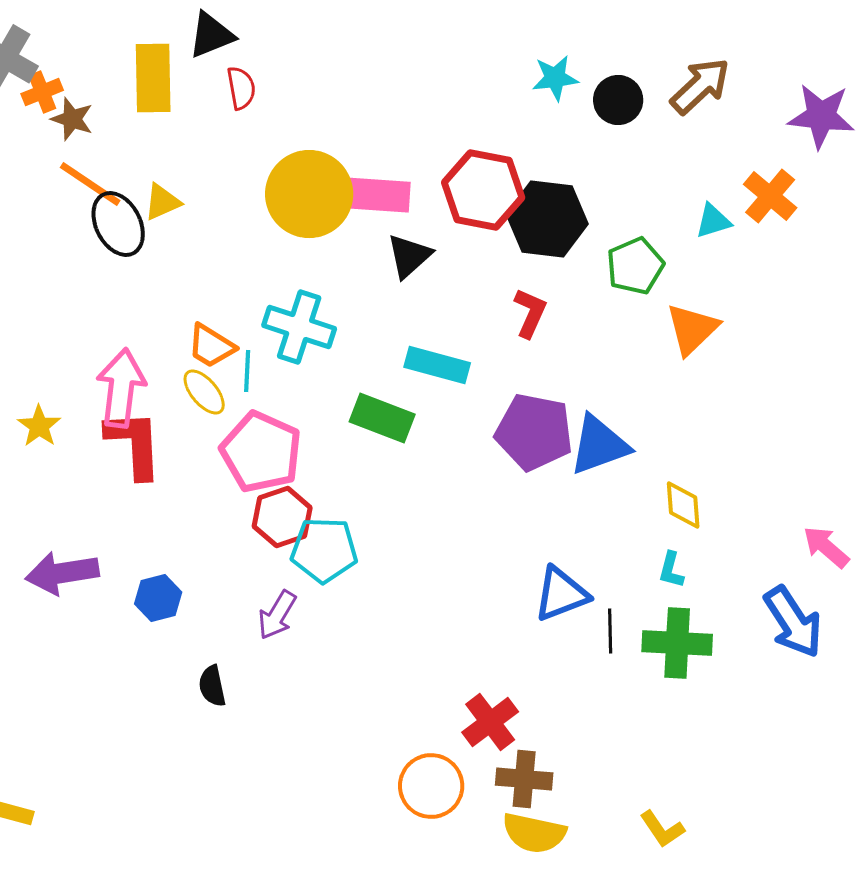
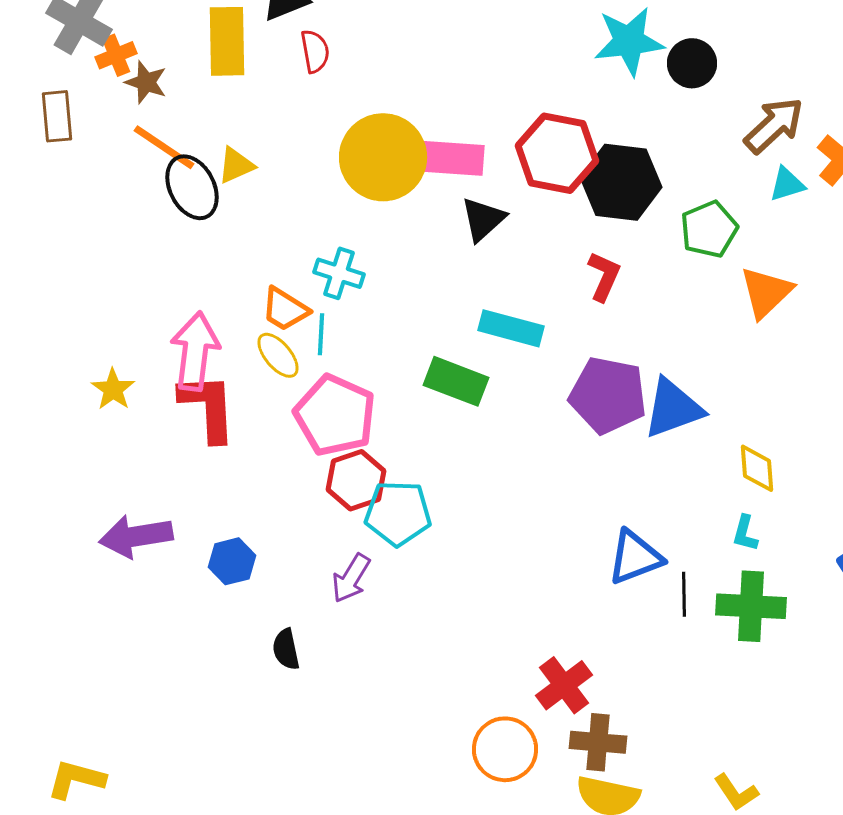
cyan star: (555, 78) -> (629, 41), size x1.5
brown arrow: (700, 86) -> (774, 125), moved
cyan cross: (299, 327) -> (339, 273), moved, size x0.7

